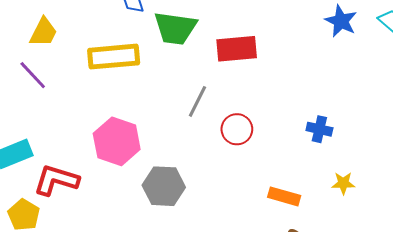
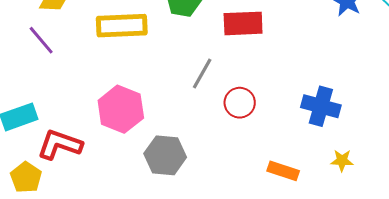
blue cross: (319, 129) -> (321, 106), size x1.5

